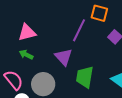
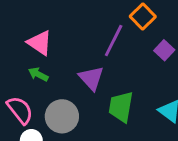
orange square: (99, 13) -> (143, 17), turned 30
pink triangle: (27, 32) -> (40, 43), turned 48

